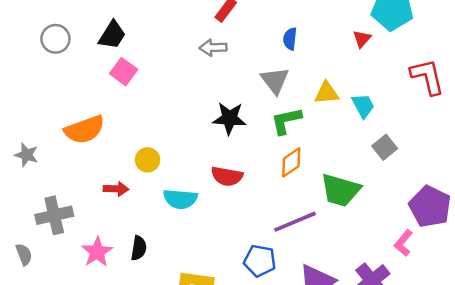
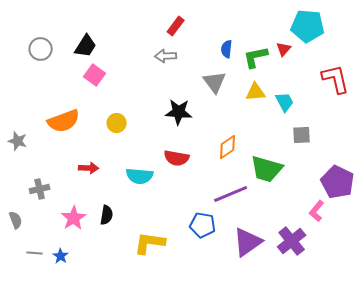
green L-shape: (286, 121) -> (256, 57), moved
gray square: (385, 147) -> (302, 135), turned 36
yellow circle: (148, 160) -> (117, 123), moved
gray cross: (54, 215) -> (40, 189), size x0.7

